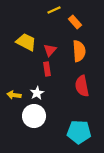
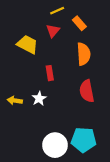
red triangle: (50, 50) -> (53, 31), moved
white circle: (34, 116) -> (55, 145), moved

